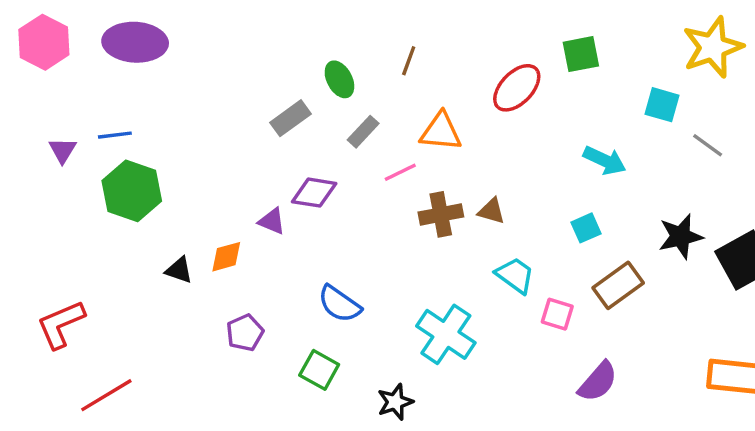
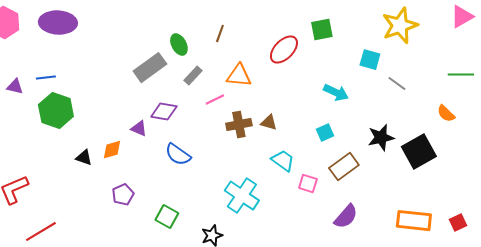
gray rectangle: (290, 118) -> (150, 68), size x1.4
purple triangle: (62, 150) -> (15, 87), turned -48
blue semicircle: (339, 304) -> (178, 155), moved
purple semicircle: (598, 382) -> (346, 217), moved

